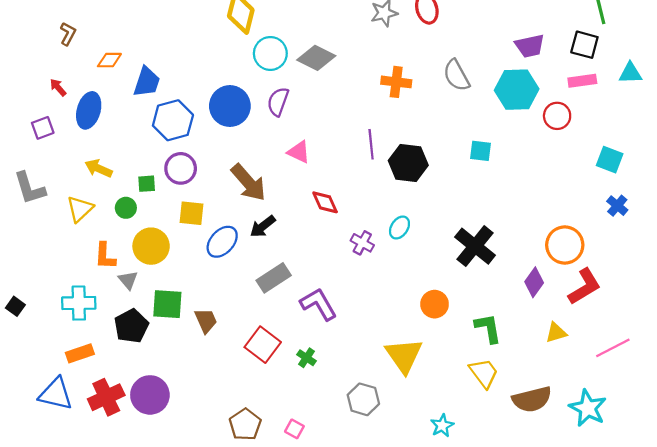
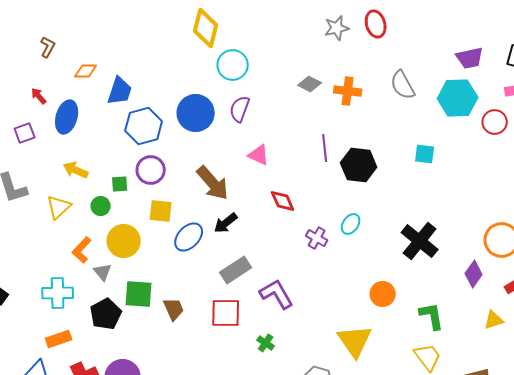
gray diamond: (316, 58) -> (310, 84), moved, size x0.7
orange L-shape: (105, 256) -> (82, 250), turned 40
red square: (263, 345) -> (226, 313), moved, turned -36

